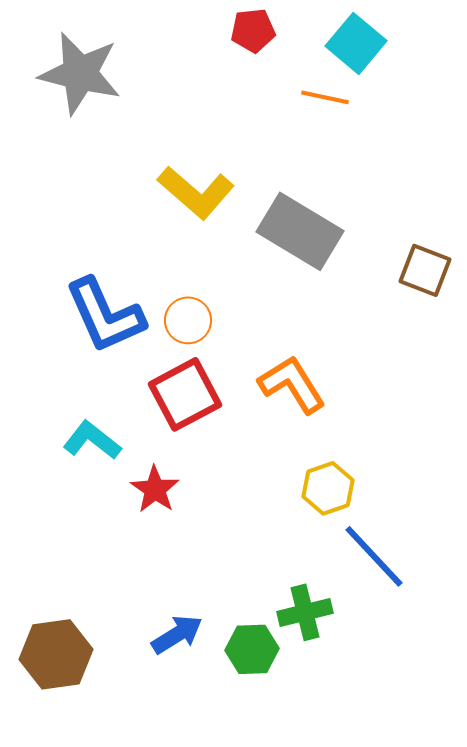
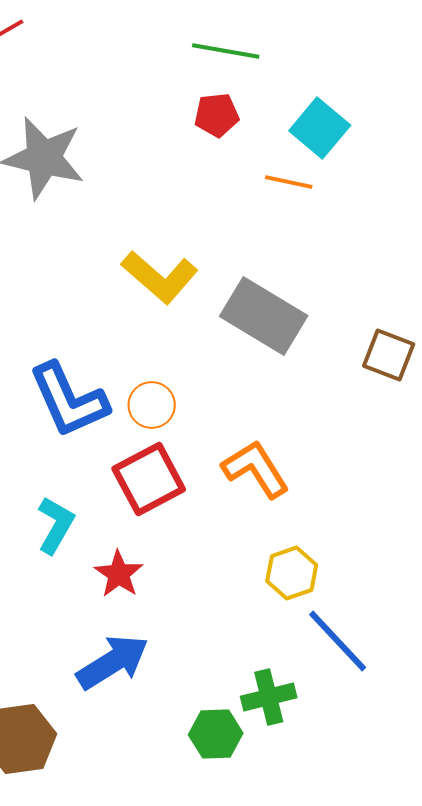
cyan L-shape: (92, 440) -> (56, 525), turned 82
blue arrow: (177, 634) -> (113, 662), moved, size x1.4

